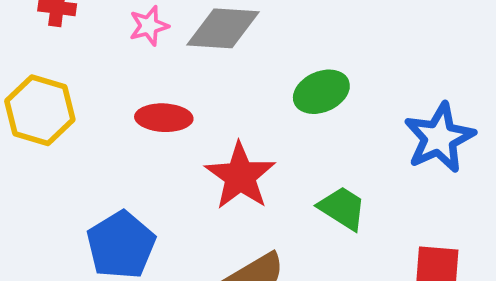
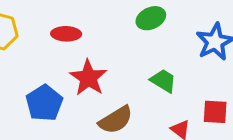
red star: (240, 176) -> (88, 78), moved

